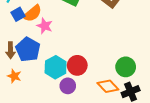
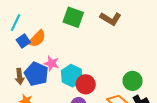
pink star: (45, 26) -> (52, 63), moved
cyan hexagon: (56, 67) -> (72, 76), moved

